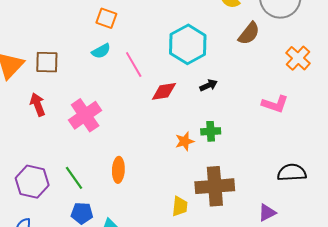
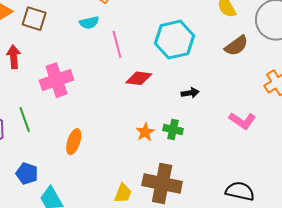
black arrow: (209, 85) -> (190, 93), moved
orange star: (185, 141) -> (145, 132), turned -30
green line: (74, 178) -> (25, 119), moved

